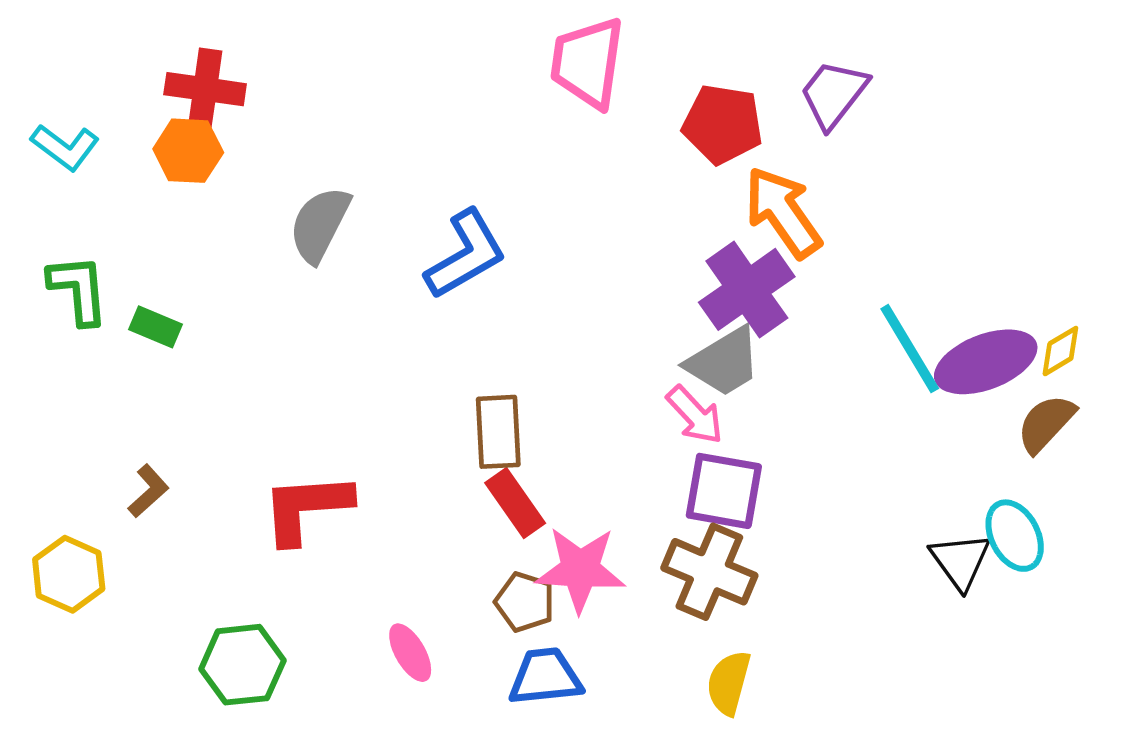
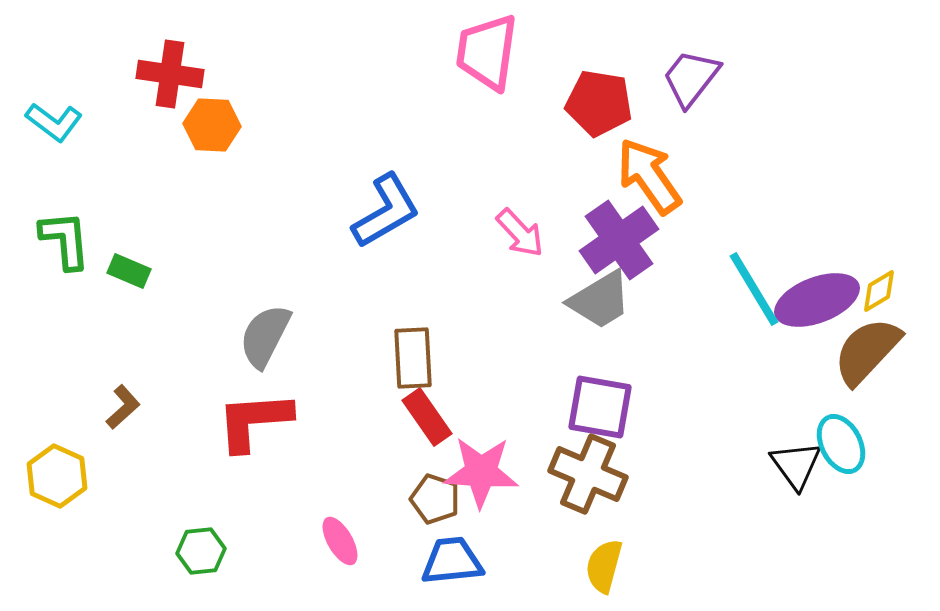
orange hexagon: (188, 151) -> (212, 125), moved
gray semicircle: (320, 224) -> (265, 336), moved
pink arrow: (695, 415) -> (520, 233), moved
brown semicircle: (1046, 423) -> (867, 351), size x1.4
green hexagon: (242, 665) -> (201, 551), size x0.7

